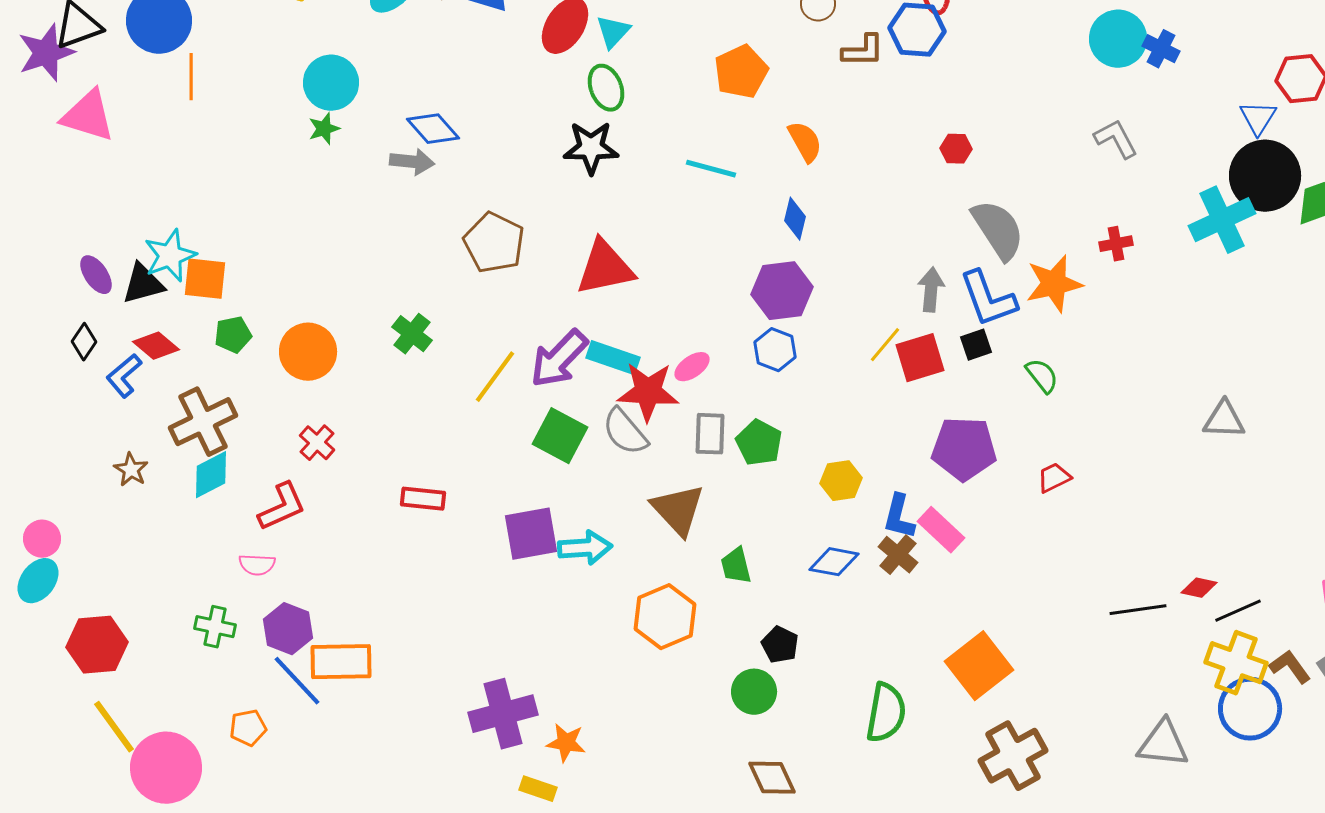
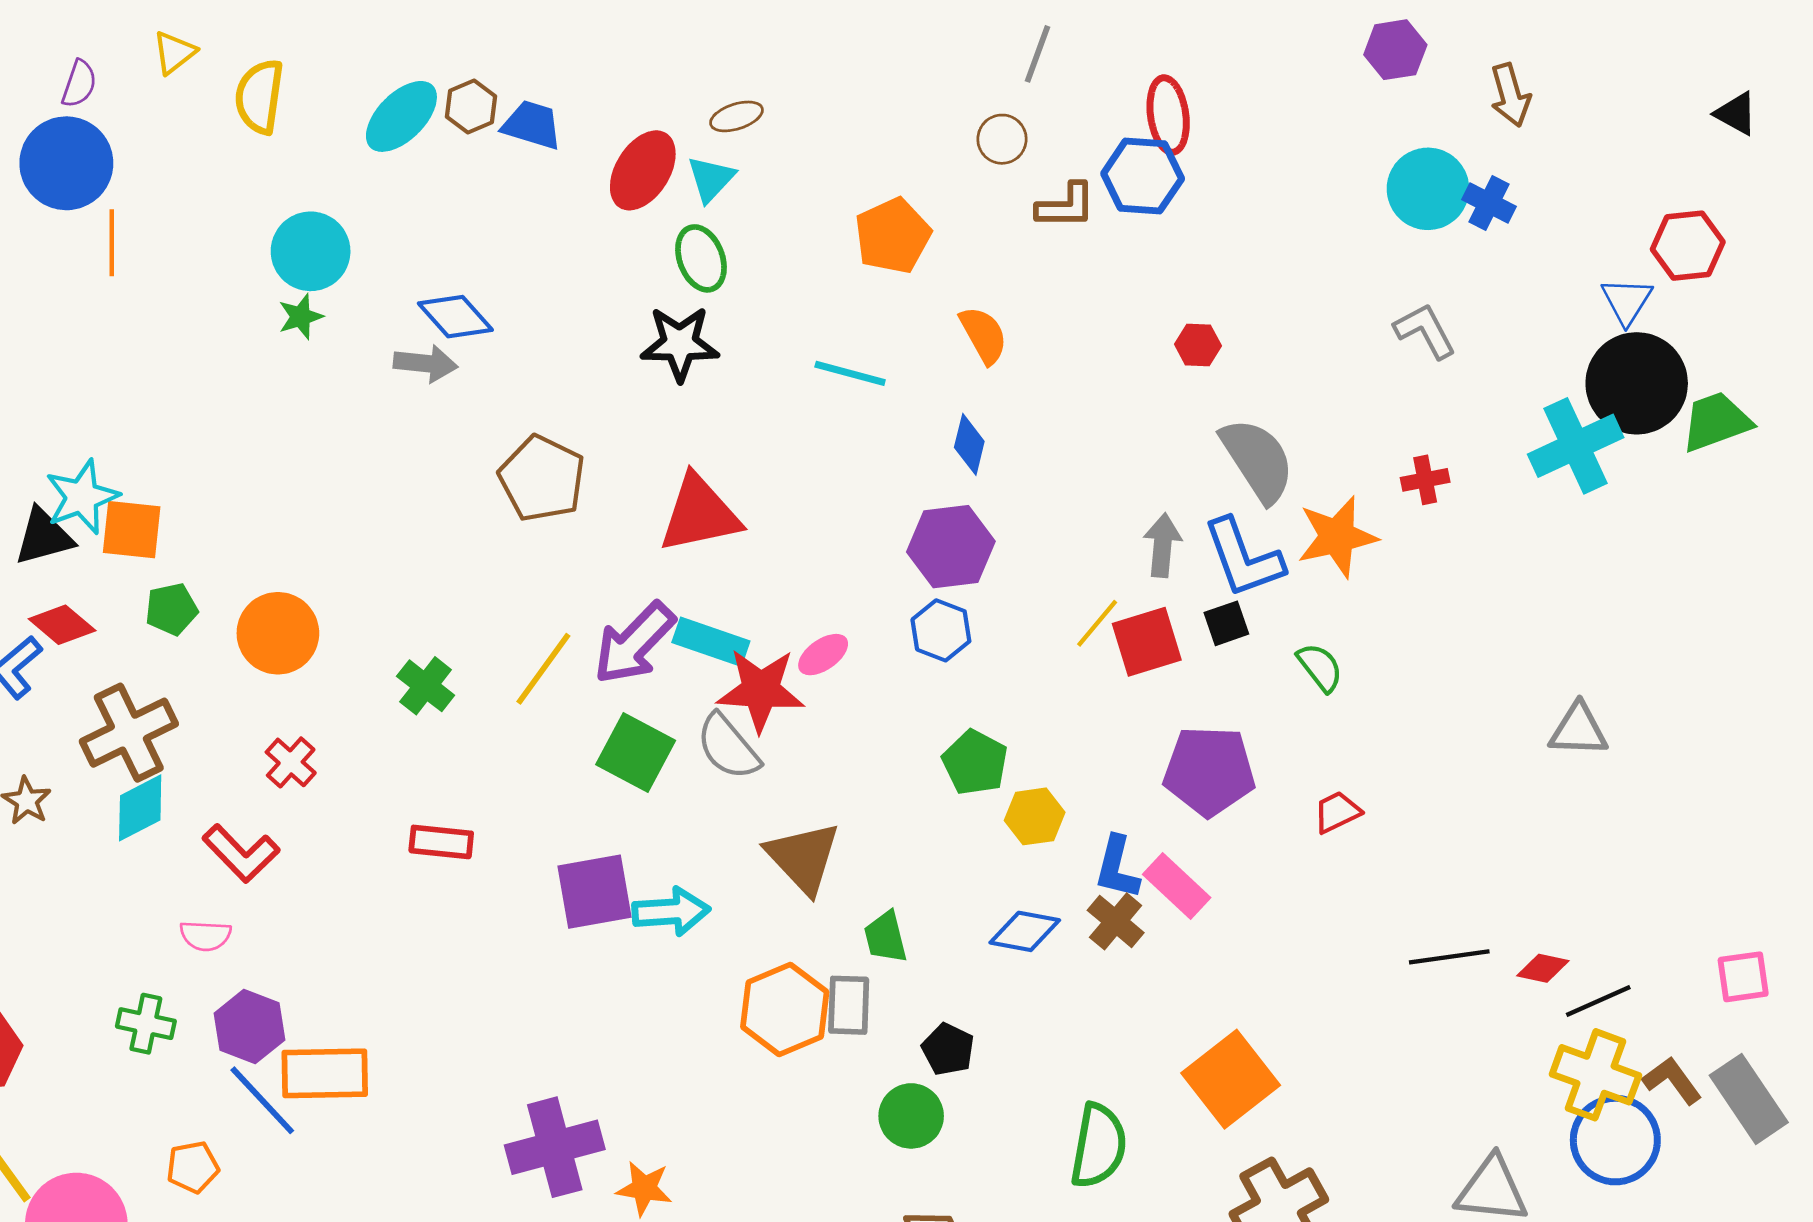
green cross: (412, 334) -> (426, 686), moved
gray rectangle: (710, 434) -> (849, 1005), moved
green pentagon: (759, 443) -> (975, 762), moved
red L-shape: (282, 507) -> (241, 853), turned 70
black line: (1138, 610) -> (1449, 957), moved

